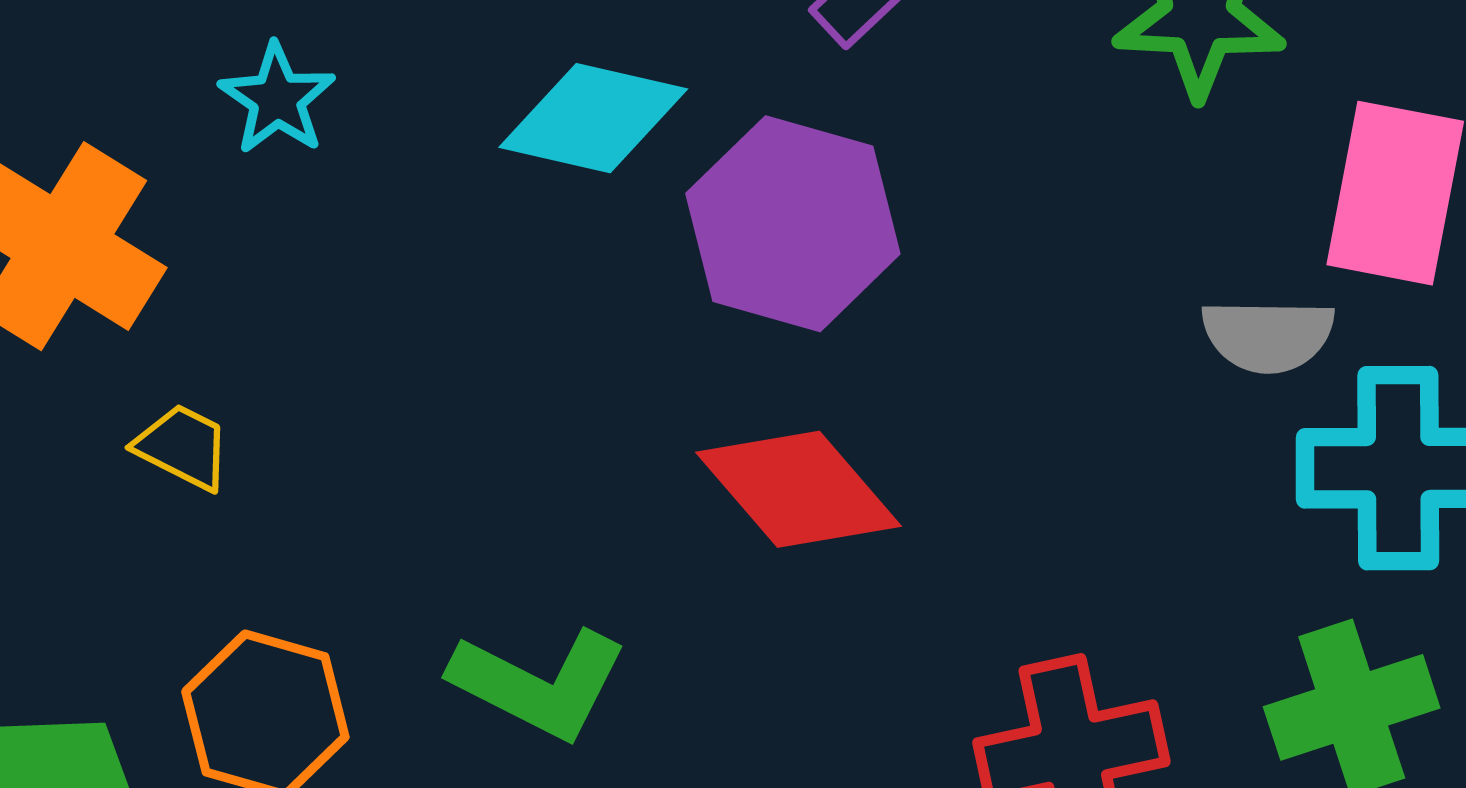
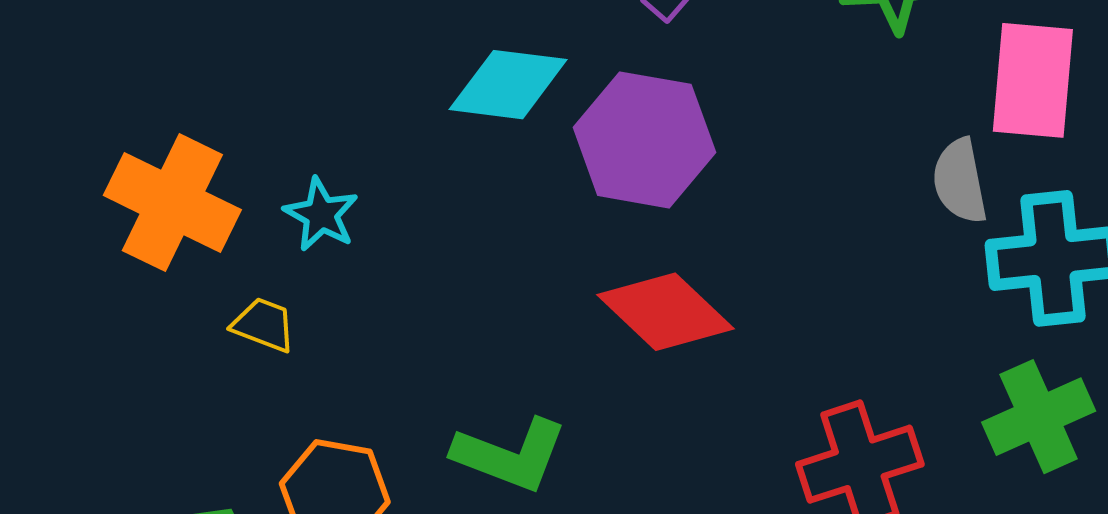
cyan star: (277, 99) -> (321, 214), moved
gray semicircle: (1268, 335) -> (960, 181), turned 84

